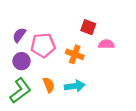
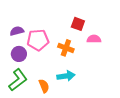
purple semicircle: (19, 35) -> (17, 31), turned 40
orange semicircle: (49, 85) -> (44, 86), moved

